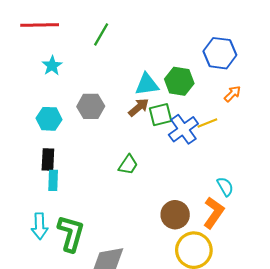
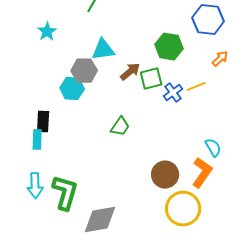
cyan triangle: (147, 84) -> (103, 50), moved
cyan hexagon: (49, 119) -> (72, 89), moved
blue cross: (183, 129) -> (173, 93), size x0.7
cyan rectangle: (53, 180) -> (37, 140), moved

